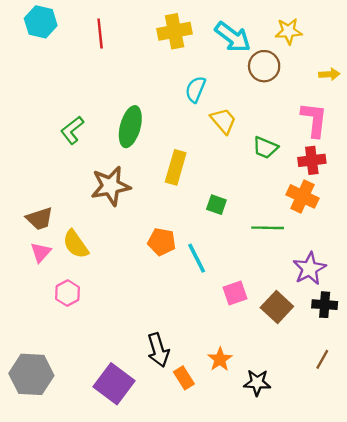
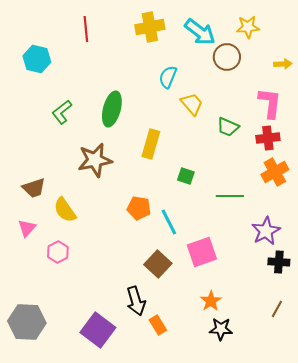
cyan hexagon: (41, 22) -> (37, 59), moved
orange cross: (303, 196) -> (275, 172), moved, turned 36
pink triangle: (41, 252) -> (27, 228), moved
pink square: (235, 293) -> (202, 252), size x1.4
brown square: (277, 307) -> (158, 264), moved
orange star: (220, 359) -> (211, 301), moved

